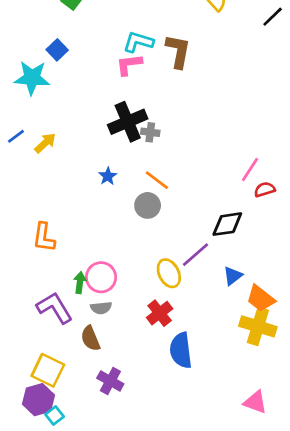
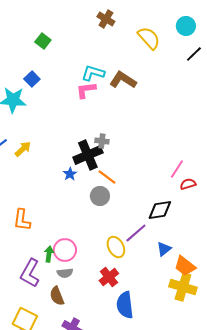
brown L-shape: (178, 51) -> (123, 80), turned -68
black cross: (128, 122) -> (88, 155), moved
purple L-shape: (55, 308) -> (30, 273), turned -120

